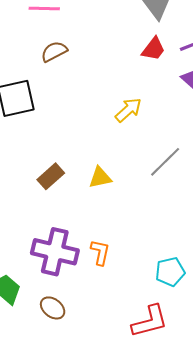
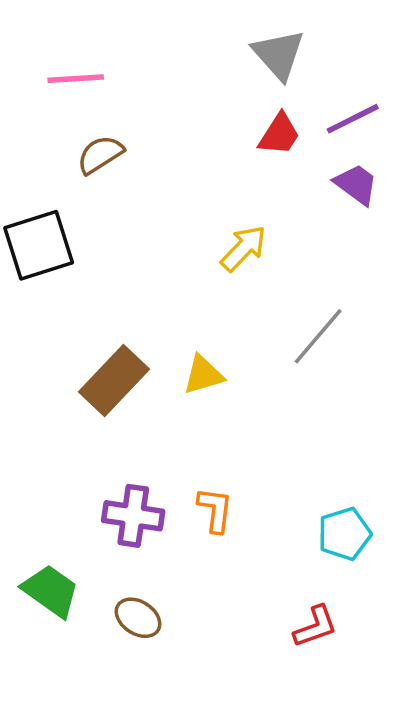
brown rectangle: (51, 176) -> (114, 380), size x1.4
purple cross: (55, 252) -> (133, 516), size x0.7
red L-shape: (150, 321) -> (315, 626), size x0.7

